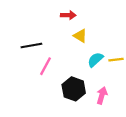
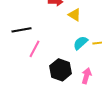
yellow triangle: (80, 36) -> (75, 15), moved

